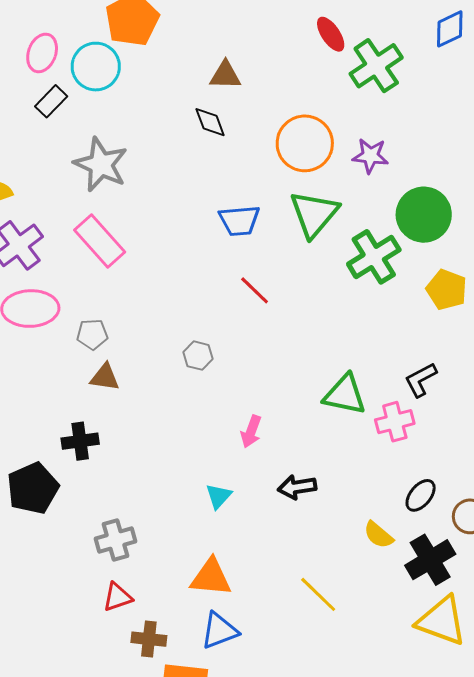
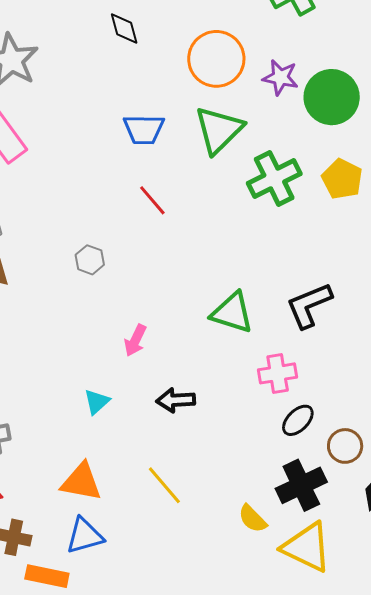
green circle: (424, 215) -> (332, 97), moved
yellow pentagon: (447, 290) -> (342, 179), moved
black L-shape: (421, 380) -> (309, 305), size x1.4
pink cross: (395, 422) -> (278, 373), moved
yellow semicircle: (378, 535) -> (253, 519), moved
yellow line: (318, 594) -> (164, 485), moved

